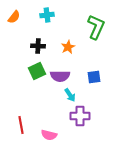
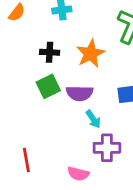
orange star: (68, 47) -> (91, 54), size x1.5
pink semicircle: (49, 135) -> (78, 174), moved

